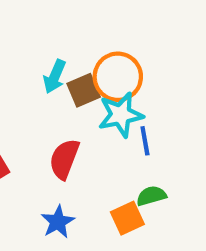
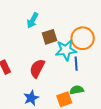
cyan arrow: (55, 77) -> (33, 20), moved
orange circle: (118, 77) -> (83, 38), moved

